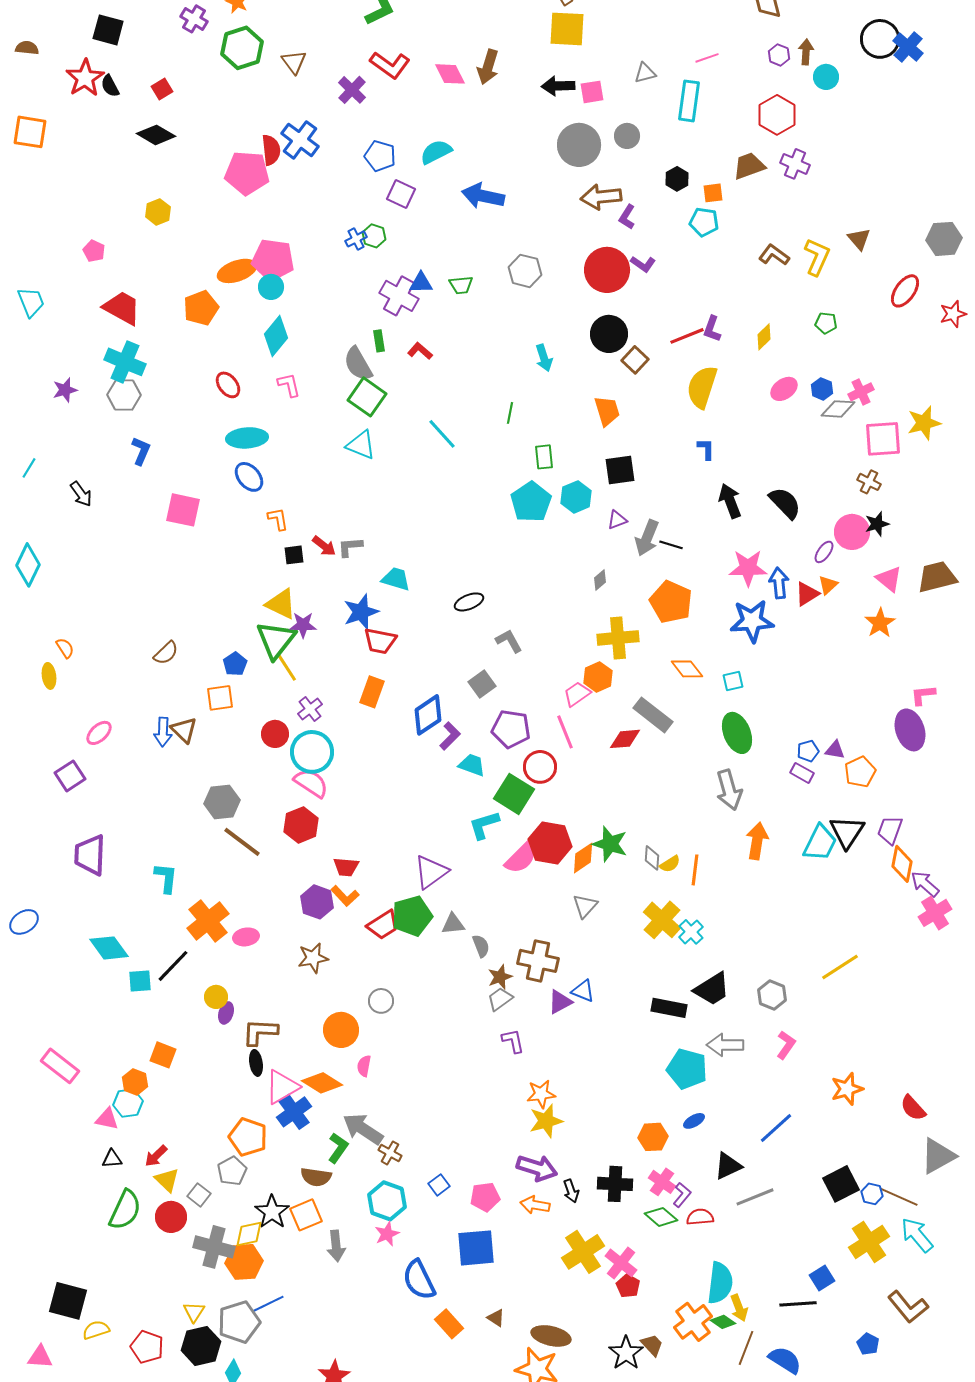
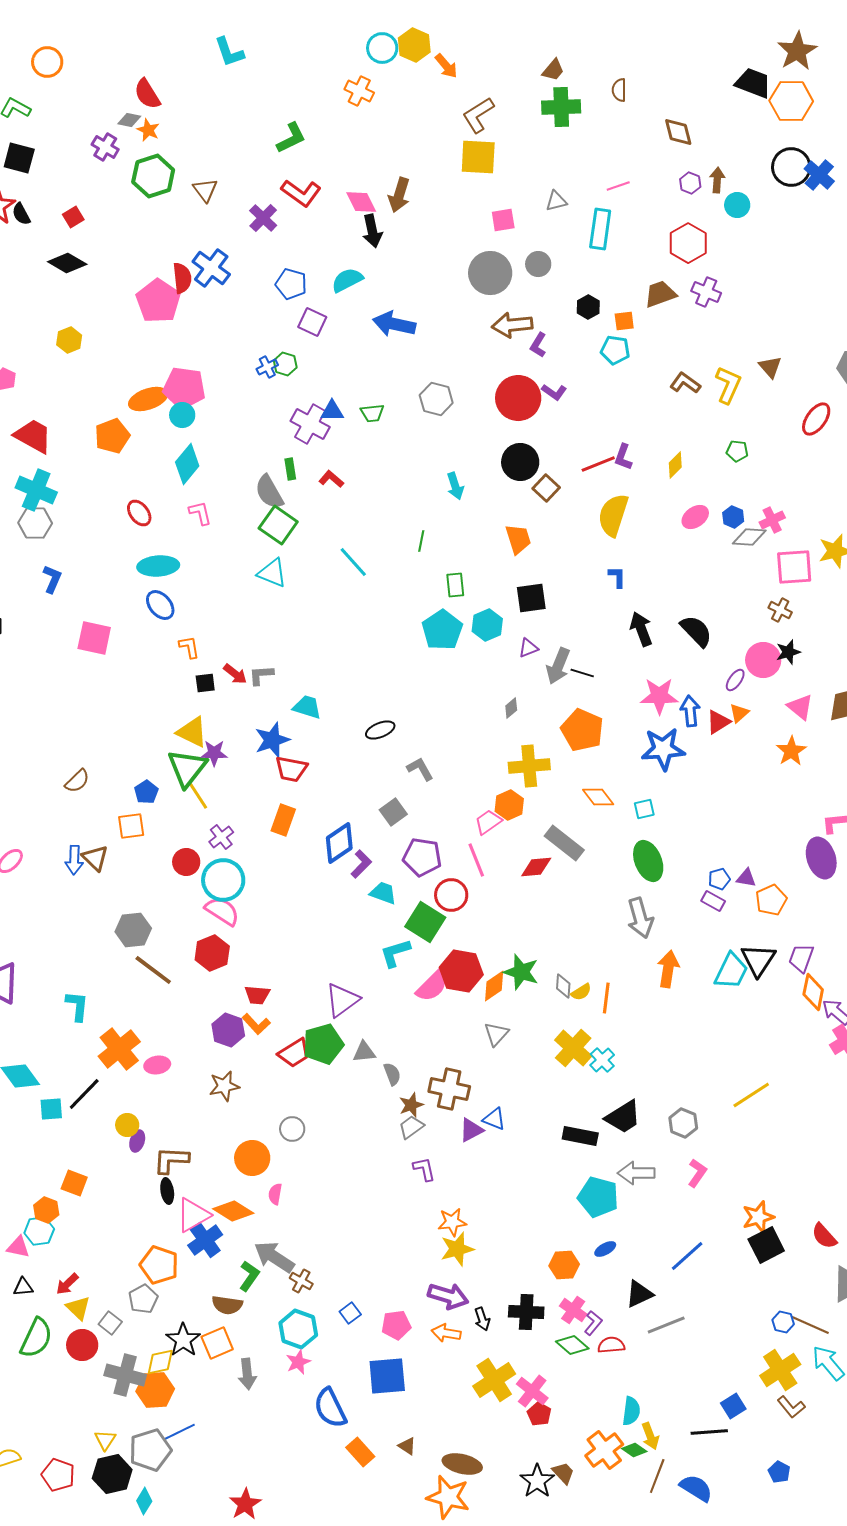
black arrow: (558, 86) -> (372, 231), moved, turned -100
pink pentagon: (247, 173) -> (158, 301), turned 30
black square: (841, 1184) -> (766, 1245), moved
cyan semicircle: (720, 1283) -> (631, 1411), size x0.7
brown L-shape: (908, 1307) -> (791, 1407), moved, size x0.7

